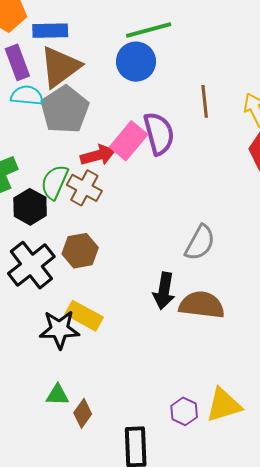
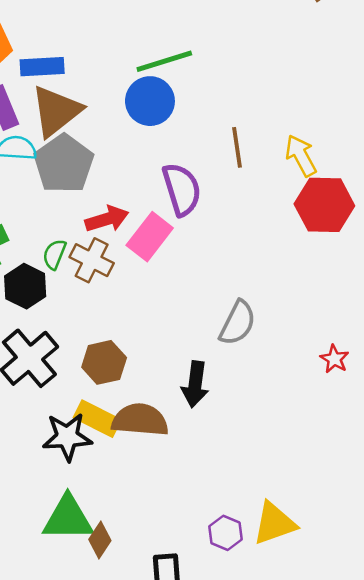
pink rectangle: (129, 141) -> (150, 237), moved
green semicircle: (55, 182) -> (54, 254), size x0.7
brown hexagon: (80, 251) -> (104, 362), moved
brown semicircle: (202, 305) -> (140, 420), moved
green triangle: (58, 395) -> (68, 518), size x1.8

